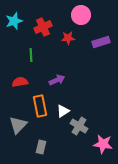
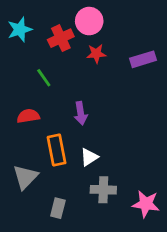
pink circle: (81, 15) -> (89, 21), moved
green line: (31, 55) -> (44, 78), turned -32
purple arrow: (57, 80) -> (81, 113), turned 105
gray cross: (79, 126) -> (103, 190), moved, turned -30

